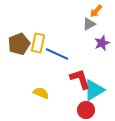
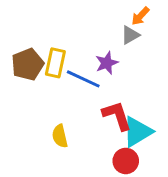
purple star: (102, 43) -> (107, 63), moved
yellow semicircle: (41, 93) -> (60, 136), turned -126

